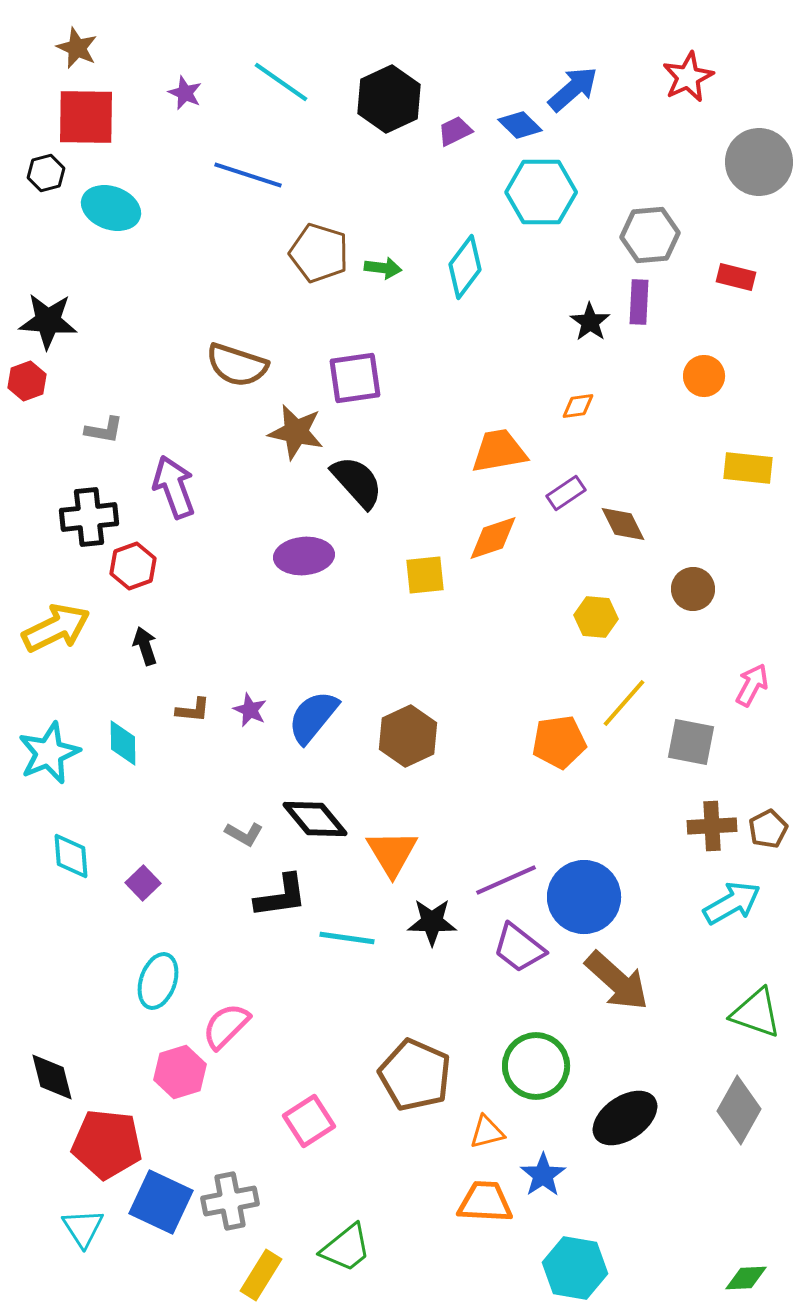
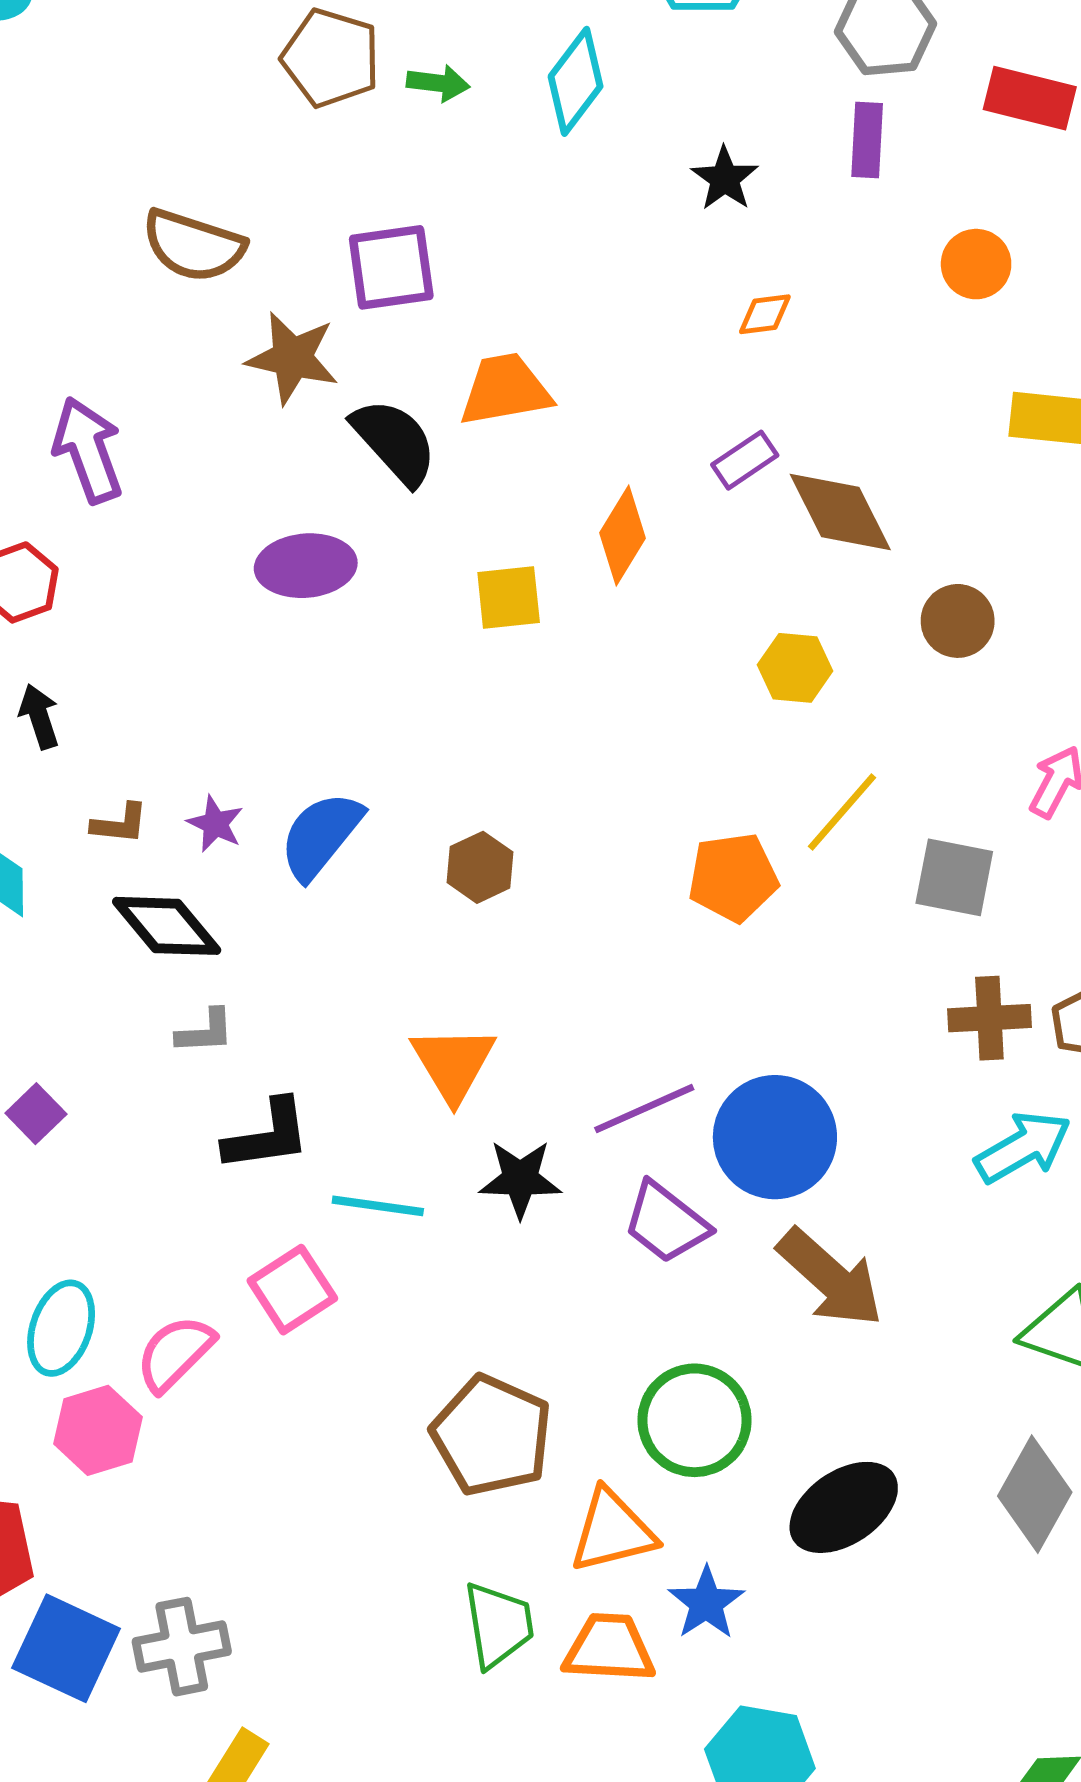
red rectangle: (736, 277) -> (1030, 98), size x1.4
black star: (590, 322) -> (725, 179), moved
orange trapezoid: (499, 451) -> (505, 390), moved
brown diamond: (623, 524) -> (840, 512), size x1.4
orange diamond: (493, 538) -> (622, 535), turned -40
brown hexagon: (408, 736) -> (480, 867), size x0.7
black diamond: (315, 819) -> (167, 926), moved
gray L-shape: (244, 834) -> (205, 1032), turned -33
cyan ellipse: (158, 981) -> (61, 1328), moved
pink square: (309, 1121) -> (292, 1290), moved
orange triangle: (487, 1132) -> (612, 1531), size x1.5
green trapezoid: (346, 1248) -> (498, 1625), moved, turned -60

